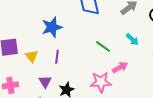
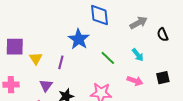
blue star: (52, 27) -> (79, 39), moved, turned -30
pink arrow: (120, 67) -> (135, 81), moved, turned 42

